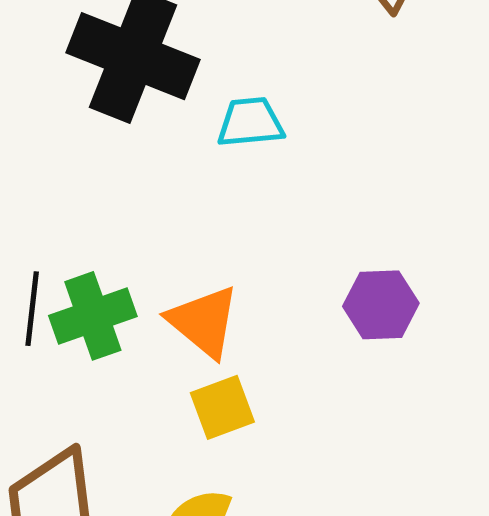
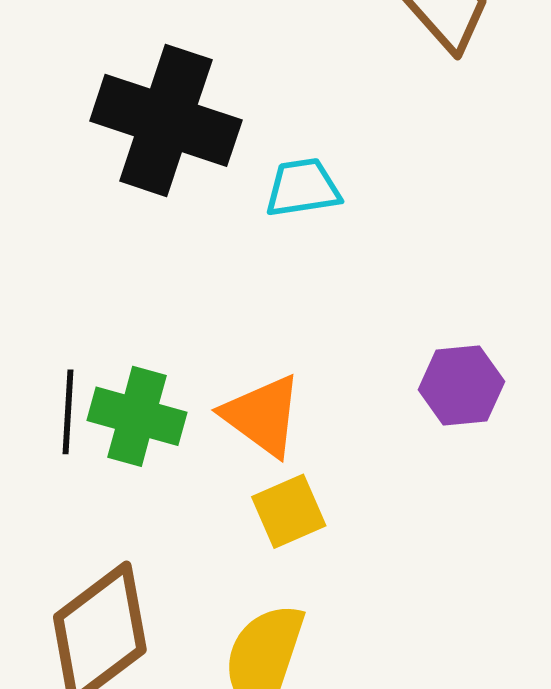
green cross: (93, 316) -> (137, 416), turned 38

